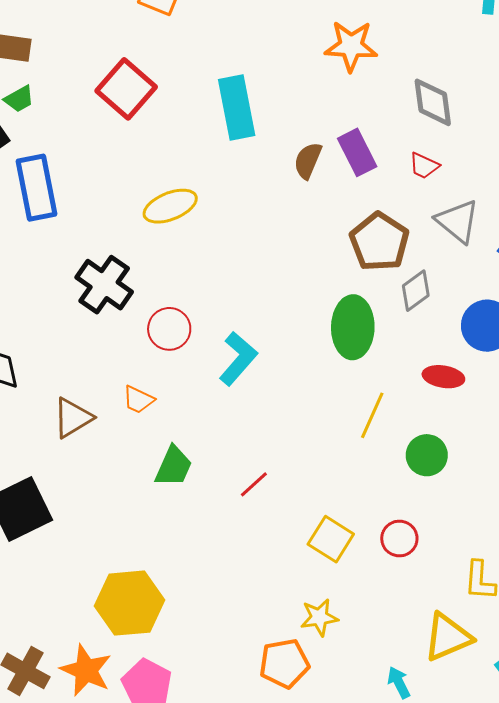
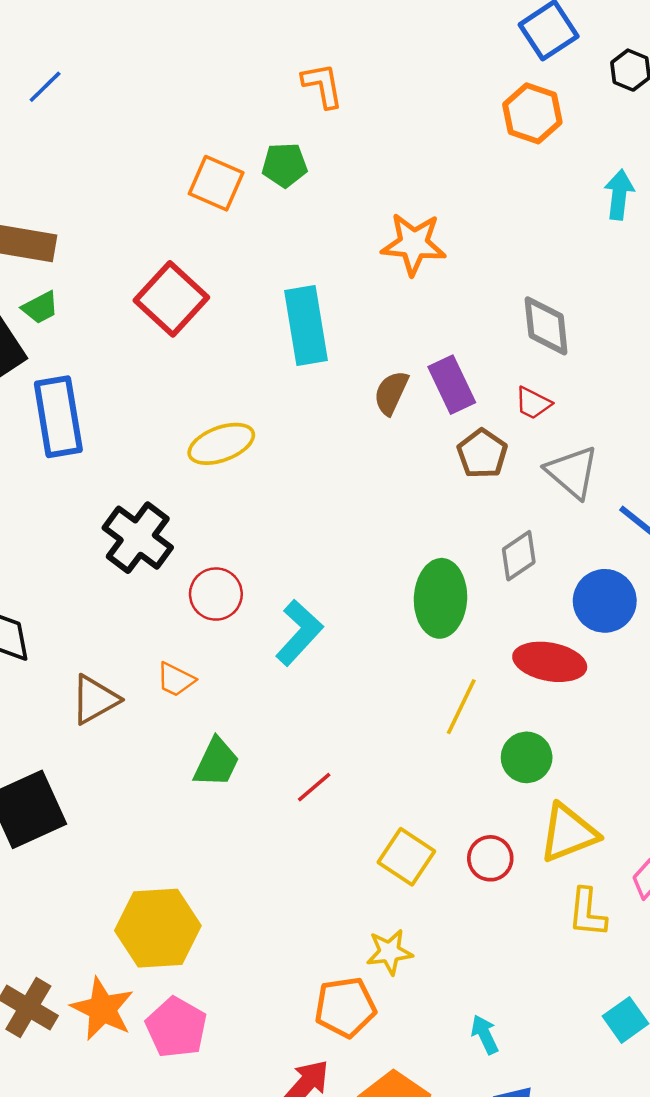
orange star: (351, 46) -> (414, 244), moved
brown pentagon: (379, 242) -> (482, 454), moved, size x0.7
red ellipse: (443, 377) -> (550, 662), size x1.4
yellow triangle: (448, 637) -> (568, 833), moved

